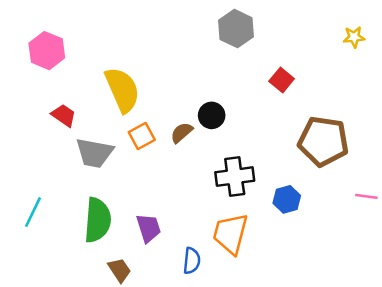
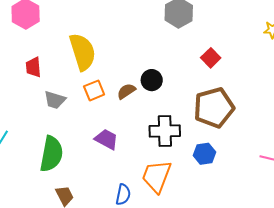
red trapezoid: (64, 115) -> (33, 67), turned -135
brown pentagon: (323, 141) -> (214, 108), moved, turned -30
gray trapezoid: (94, 153) -> (55, 100), size x0.7
purple trapezoid: (148, 228) -> (106, 139), moved, turned -50

